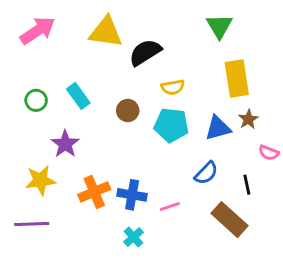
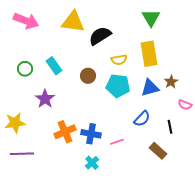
pink arrow: (38, 31) -> (26, 21), turned 55
yellow rectangle: (237, 79) -> (149, 54), moved
yellow star: (40, 180) -> (15, 123), moved
brown rectangle: (229, 220) -> (158, 151), size x0.7

